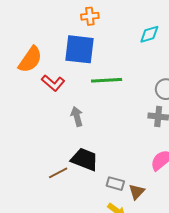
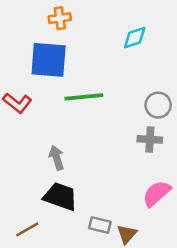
gray arrow: (77, 116) -> (56, 158), moved
brown line: (58, 173) -> (27, 229), moved

